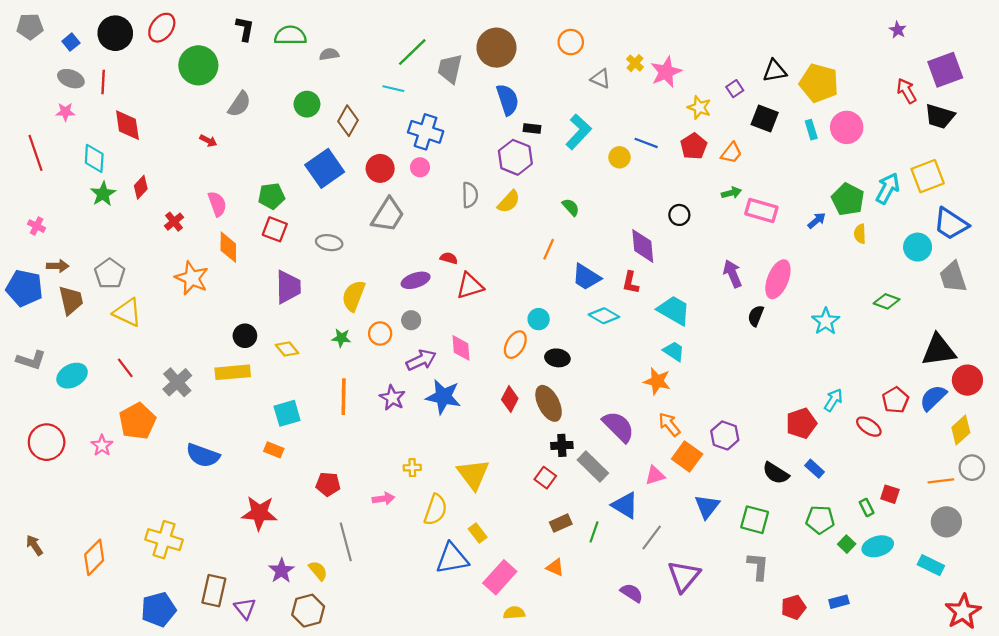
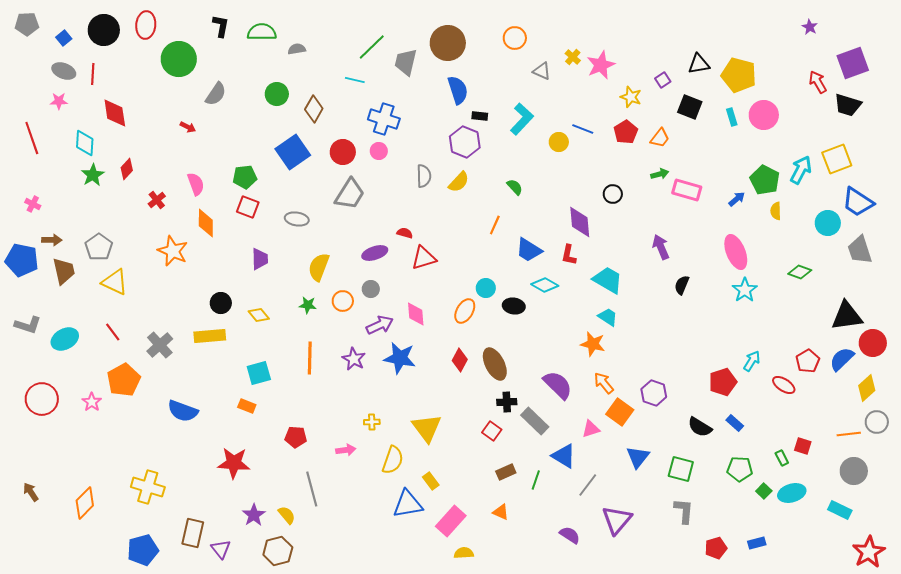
red ellipse: (162, 28) -> (146, 25), turned -32
pink ellipse: (778, 279) -> (736, 252), moved, turned -44
purple trapezoid: (288, 287) -> (260, 259), size x0.7
black ellipse: (557, 358) -> (514, 306), moved

